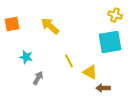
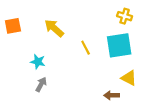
cyan star: (26, 57) -> (38, 62), moved
yellow line: (69, 61) -> (86, 48), moved
yellow triangle: (90, 72) -> (129, 78), moved

